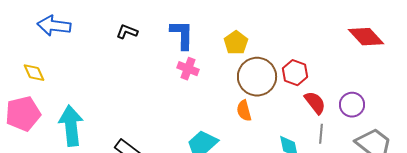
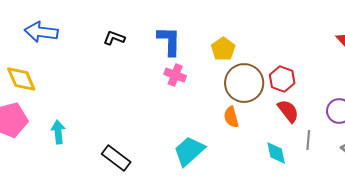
yellow diamond: (34, 73) -> (21, 79), size x1.4
red semicircle: (315, 103) -> (288, 111), moved
cyan arrow: (71, 126) -> (58, 132), size x0.6

